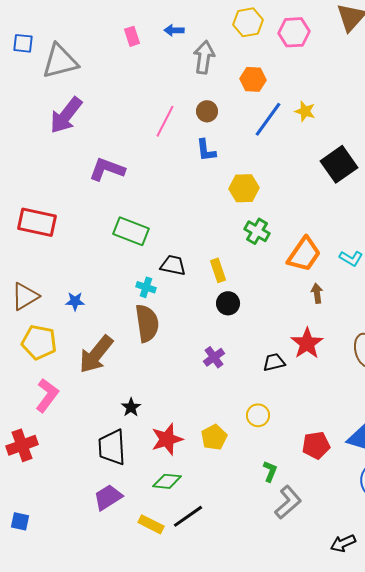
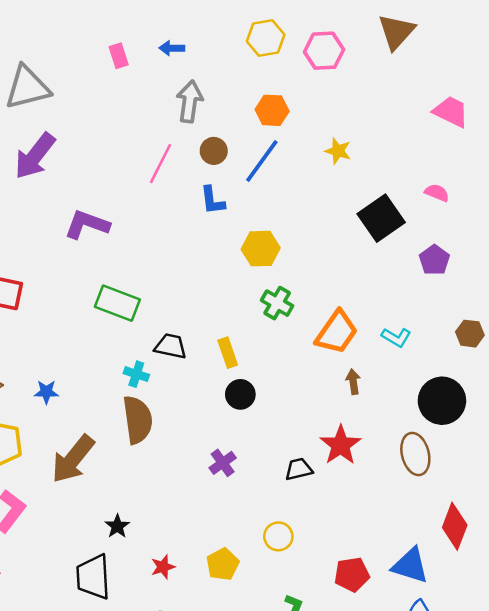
gray arrow: (204, 57) -> (190, 101), moved
blue line: (268, 119) -> (262, 161), moved
red star: (167, 439) -> (163, 567), size x0.6

